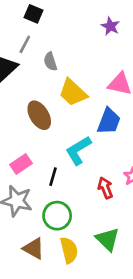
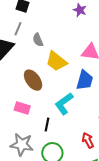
pink rectangle: (21, 164) -> (22, 108), moved, turned 56
red arrow: (105, 188) -> (88, 140), moved

